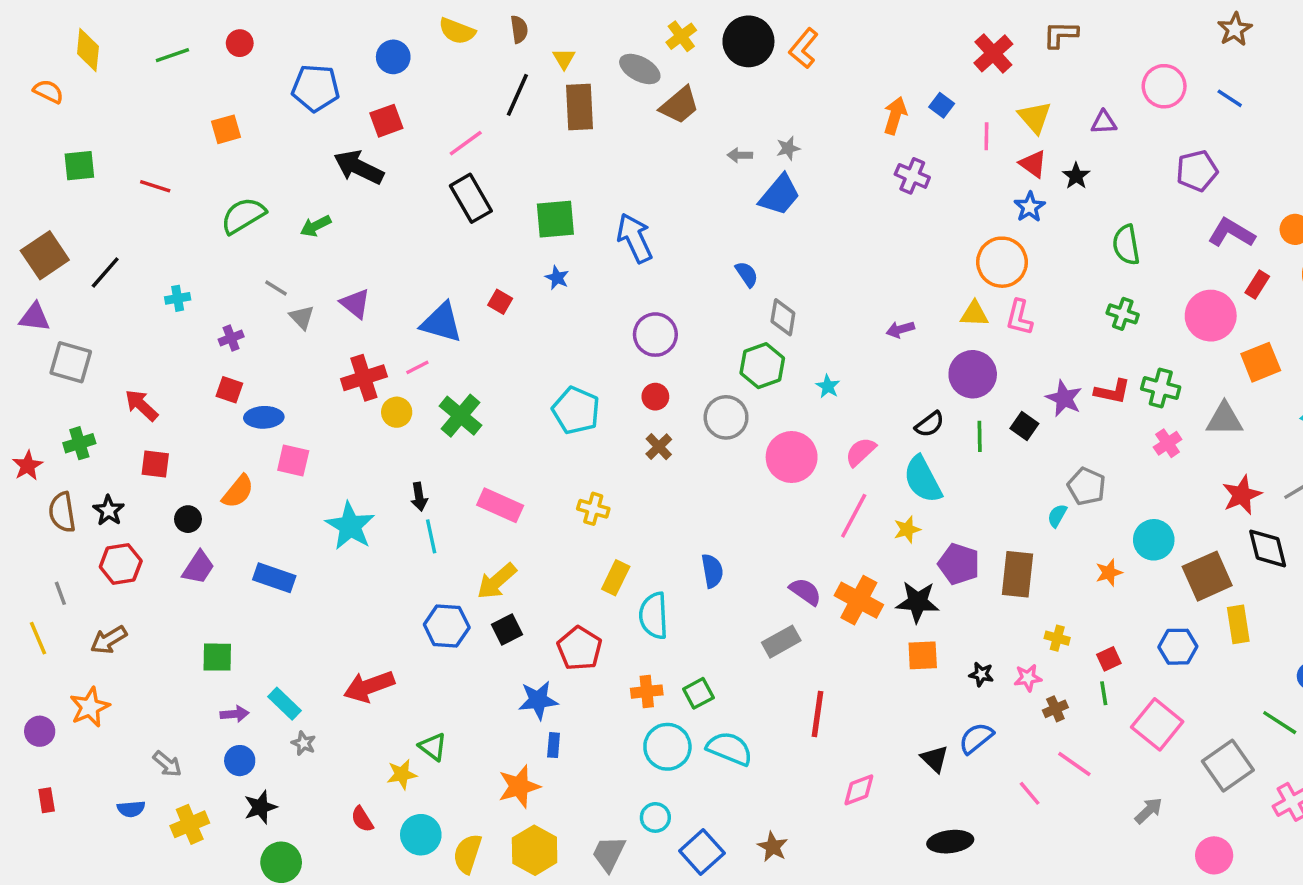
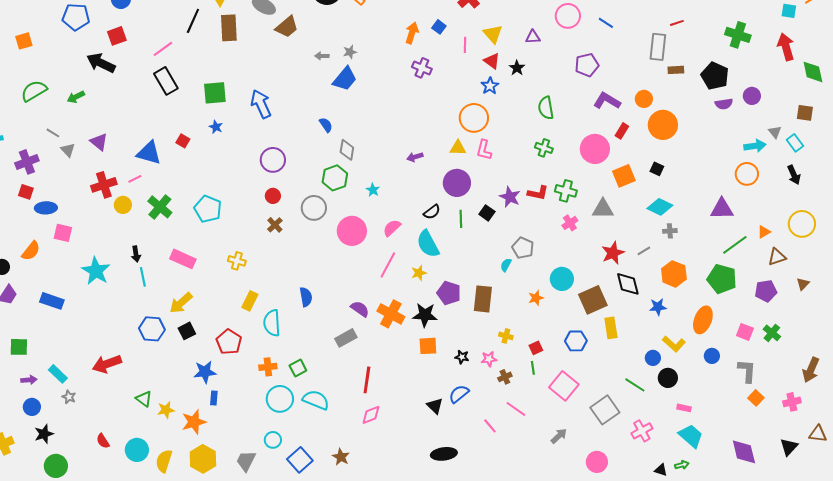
purple cross: (231, 338) -> (27, 162), size x1.6
cyan pentagon: (576, 410) -> (208, 209), moved
yellow star: (402, 774) -> (166, 410), moved
pink diamond: (859, 790) -> (371, 415), moved

